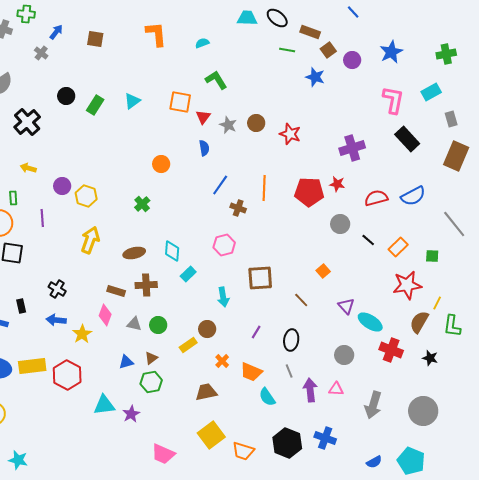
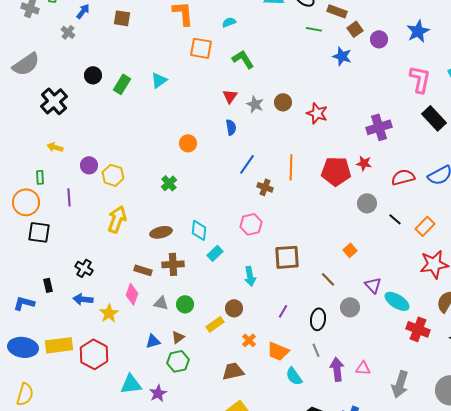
orange square: (180, 102) -> (201, 48), moved
gray circle: (344, 355) -> (350, 307), moved

